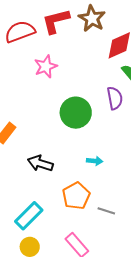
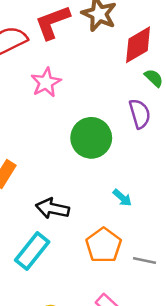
cyan arrow: (95, 161) -> (122, 198), turned 42
cyan rectangle: (29, 216) -> (32, 251), moved

